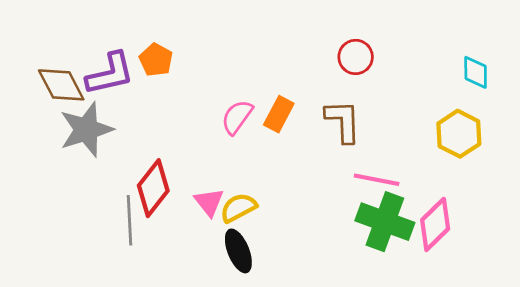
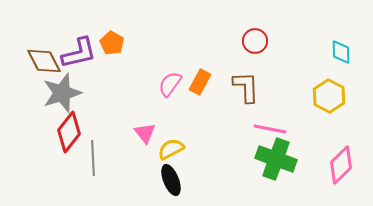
red diamond: (153, 188) -> (69, 132), moved
pink triangle: (209, 202) -> (145, 133), moved
pink diamond: (435, 224) -> (341, 165), moved

